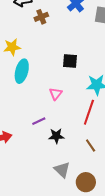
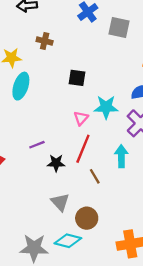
brown cross: (41, 17) -> (45, 41), moved, turned 32
pink triangle: (56, 94) -> (81, 118), moved
red line: (89, 112) -> (83, 149), moved

